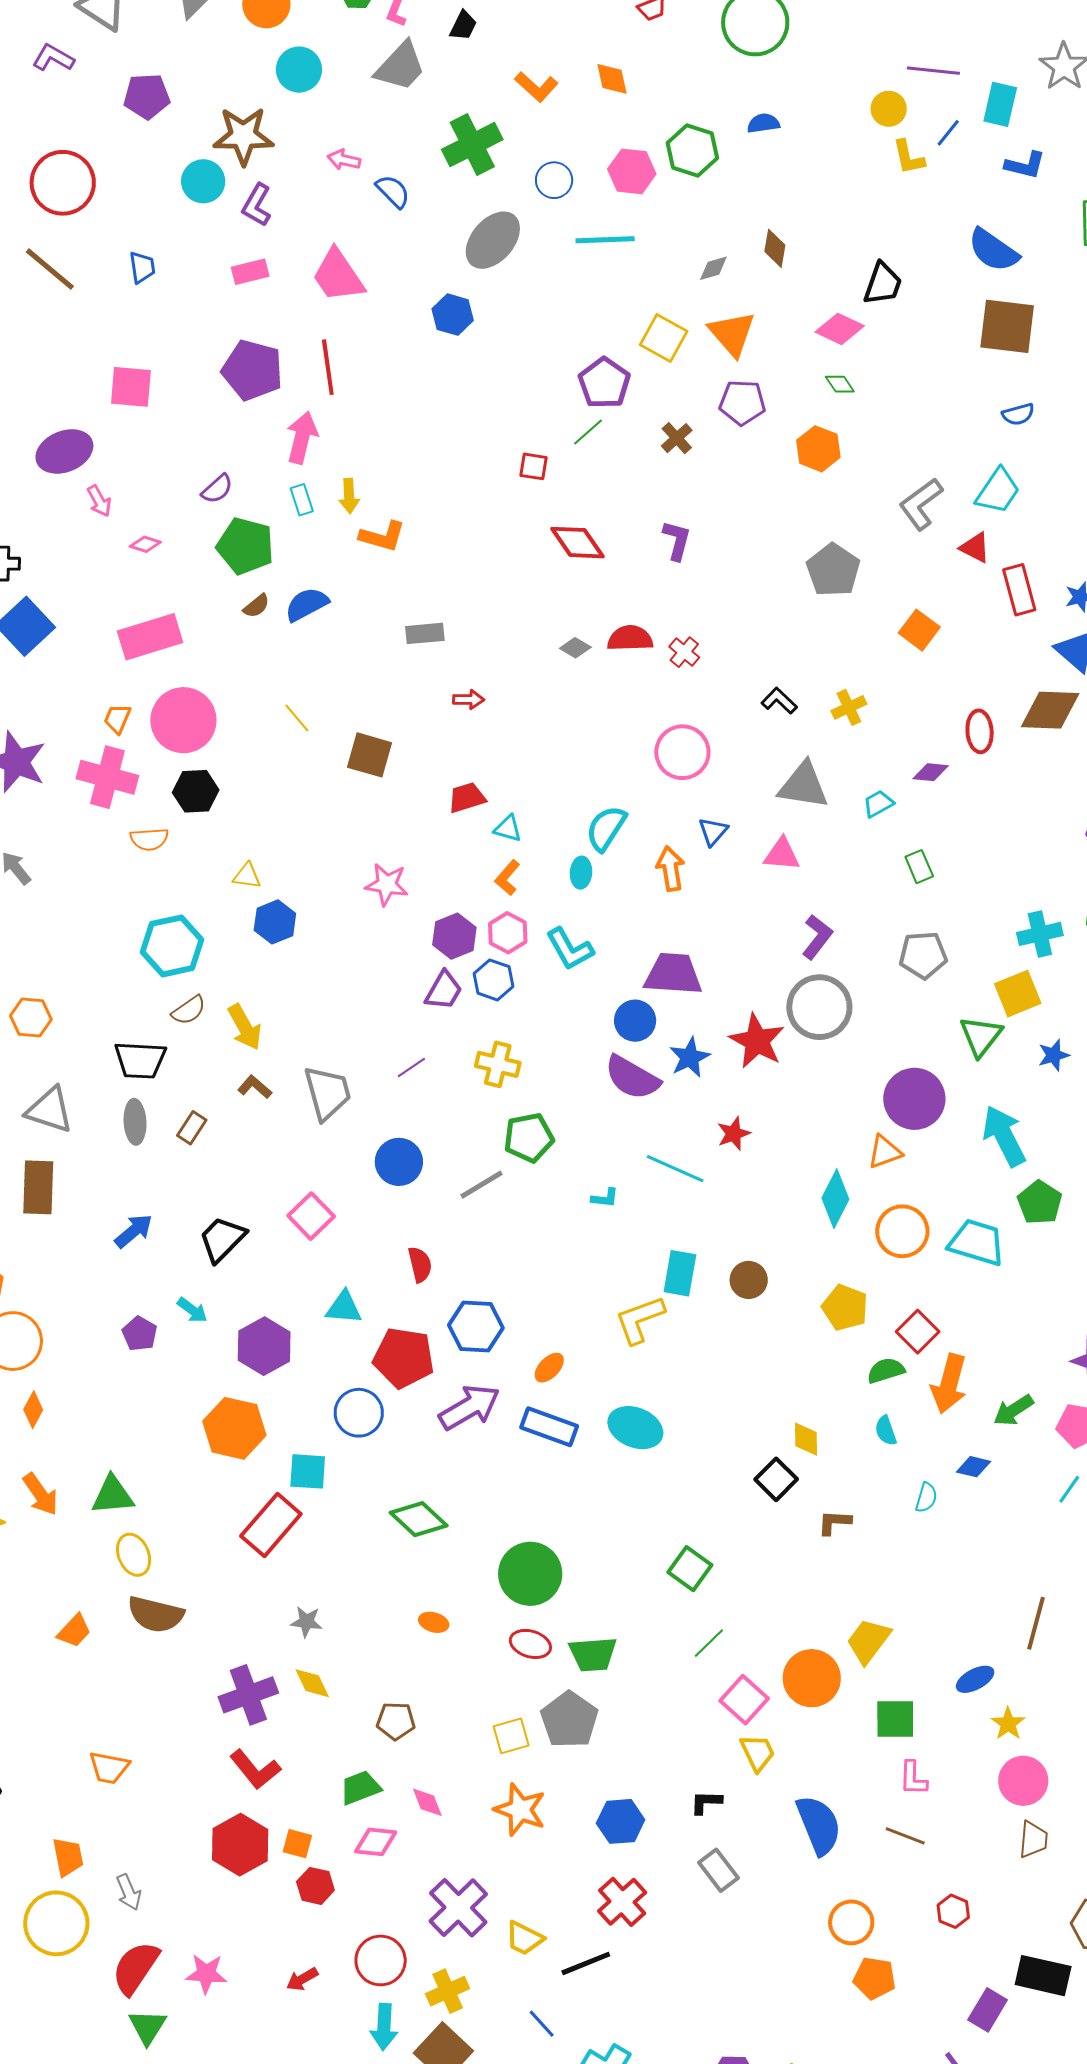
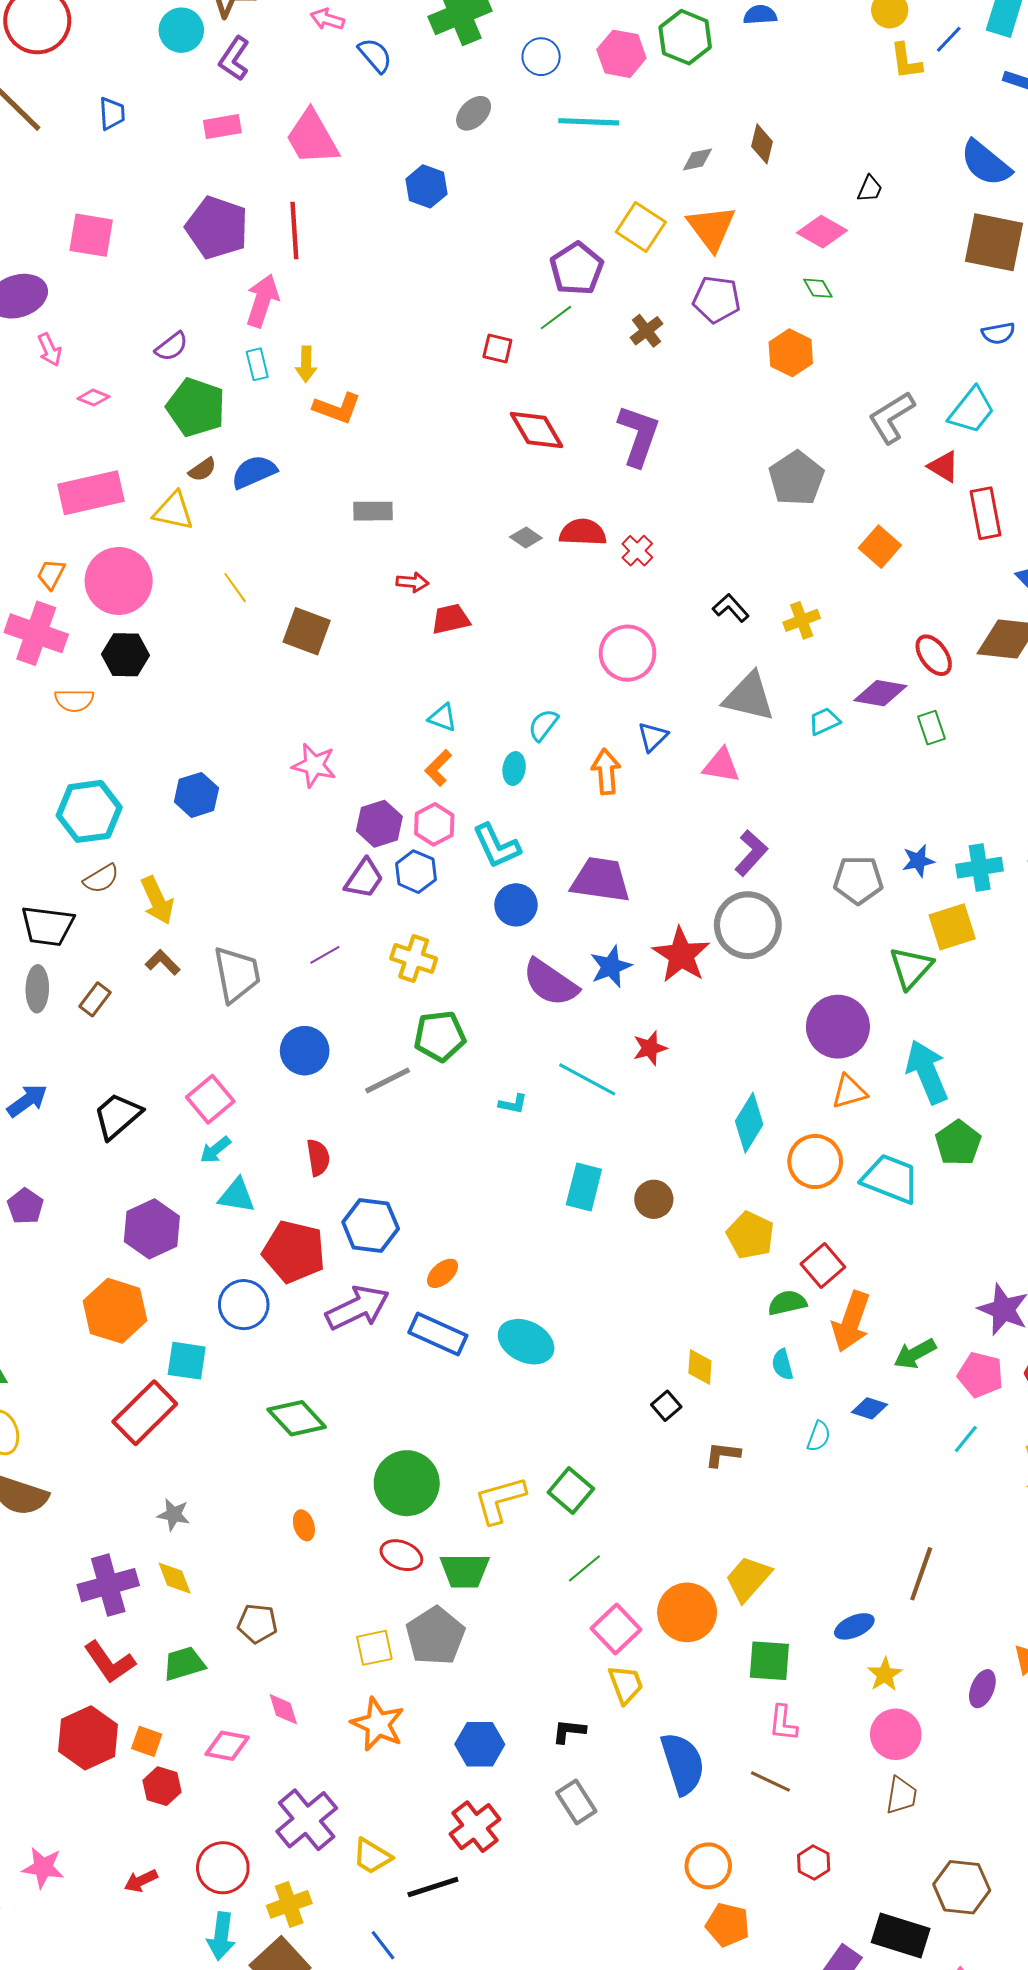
gray ellipse: (493, 240) -> (474, 113), size x0.6
black trapezoid: (883, 284) -> (870, 189), size x0.6
purple L-shape: (677, 540) -> (638, 436), size x1.5
red ellipse: (980, 731) -> (934, 655), turned -36
purple diamond: (931, 772) -> (880, 693), size x1.4
red trapezoid: (467, 798) -> (451, 619), moved
cyan semicircle: (606, 828) -> (543, 725), size x0.7
green rectangle: (919, 867) -> (931, 728), moved
yellow triangle: (247, 876) -> (173, 511), moved, size x1.4
blue circle: (635, 1021) -> (516, 905), moved
blue star: (1054, 1055) -> (918, 861), moved
orange triangle: (885, 1152) -> (849, 1092), moved
cyan arrow: (192, 1310) -> (215, 1150), moved, turned 100
yellow L-shape: (640, 1320) -> (500, 1500), moved
black square: (776, 1479) -> (666, 1406), size x0.7
orange ellipse: (434, 1622) -> (304, 1525), turned 52
green trapezoid: (360, 1788) -> (184, 1664), moved

